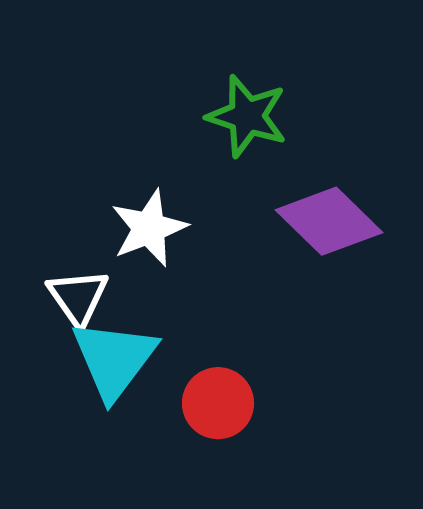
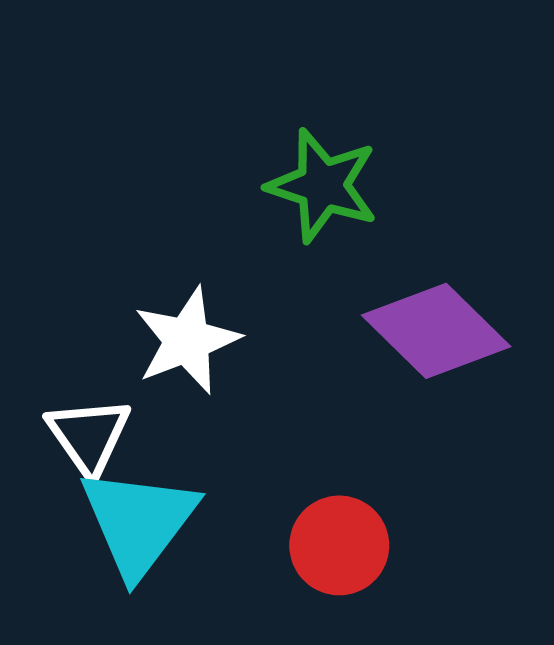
red circle: (218, 403) -> (339, 545), moved

